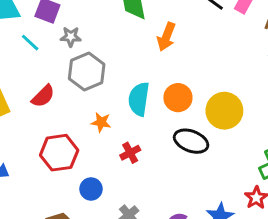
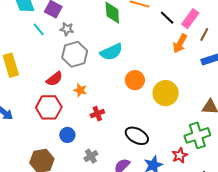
orange arrow: (166, 37) -> (180, 44), moved
red semicircle: (43, 96) -> (54, 79), moved
cyan semicircle: (139, 99) -> (111, 52), moved, turned -130
black ellipse: (191, 141) -> (137, 136), moved

